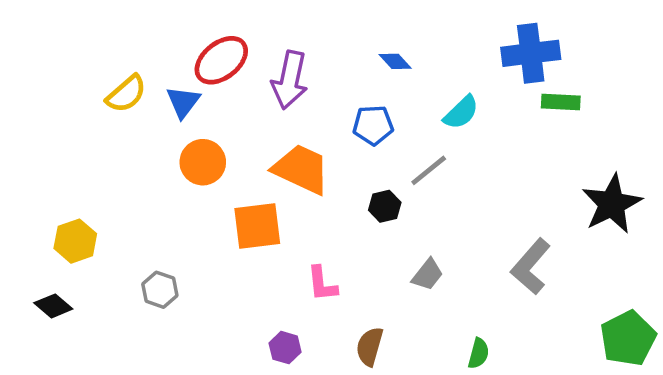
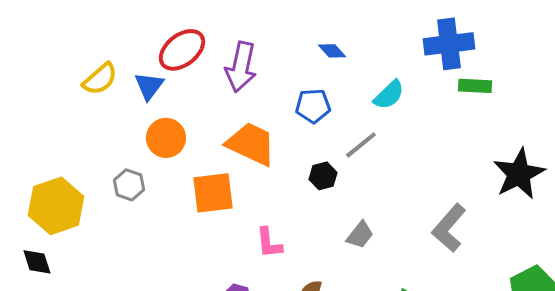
yellow hexagon: (75, 241) -> (56, 206), size x1.5
gray hexagon: (160, 290) -> (129, 185), moved
black diamond: (53, 306) -> (37, 262), turned 32

